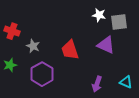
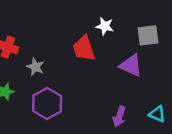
white star: (99, 15) -> (105, 26), moved
red trapezoid: (70, 50) -> (84, 48), moved

